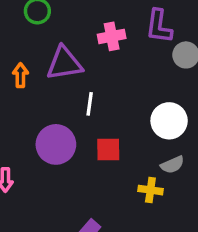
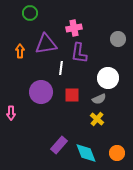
purple L-shape: (159, 26) -> (79, 53), moved
gray semicircle: (172, 165) -> (99, 99), moved
yellow cross: (150, 190) -> (97, 119), turned 32

